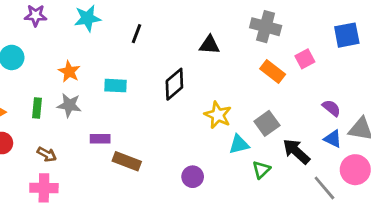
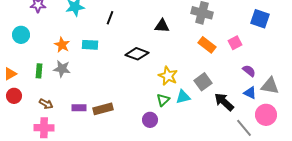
blue square: (347, 35) -> (260, 19), turned 30
pink square: (305, 59) -> (235, 43), moved
black diamond: (174, 84) -> (137, 54), turned 60
cyan rectangle: (115, 86) -> (90, 45), moved
purple rectangle: (100, 139) -> (79, 108), moved
brown rectangle: (127, 161) -> (103, 109), turned -36
green triangle: (261, 170) -> (163, 100), moved

